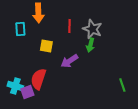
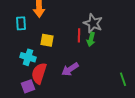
red line: (69, 26) -> (79, 35), moved
purple arrow: (69, 61) -> (70, 69), moved
cyan cross: (15, 86) -> (28, 57), moved

